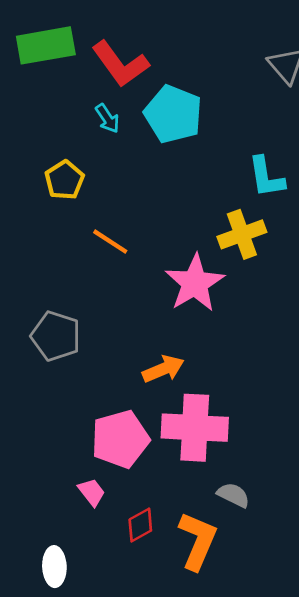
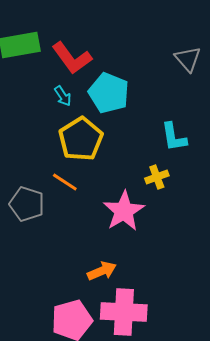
yellow pentagon: (64, 180) -> (81, 139), moved, size x1.6
yellow cross: (242, 234) -> (157, 177), size x0.7
gray pentagon: (56, 336) -> (27, 204), moved

